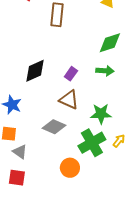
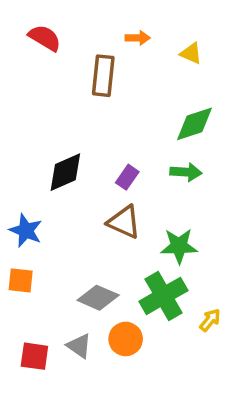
gray diamond: (54, 127) -> (98, 298), moved
yellow arrow: (119, 141) -> (210, 320), moved
gray triangle: (20, 152) -> (79, 346), moved

